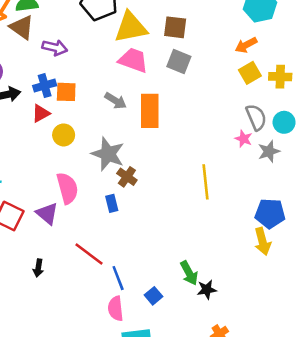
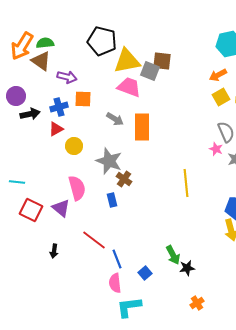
gray square: (179, 61) -> (150, 71), moved
orange square: (66, 92) -> (83, 99), moved

